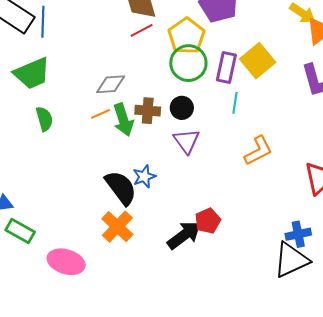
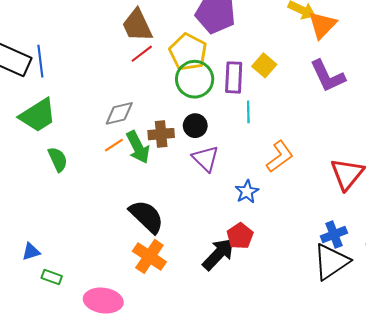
yellow square: (258, 61) -> (264, 65), size x0.7
blue star: (144, 177) -> (247, 192), moved
green rectangle: (20, 231) -> (52, 277), size x0.7

